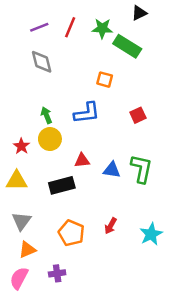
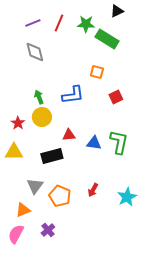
orange square: (105, 80) -> (97, 72), moved
gray triangle: (21, 221) -> (35, 186), moved
purple cross: (57, 273) -> (48, 230), turned -32

